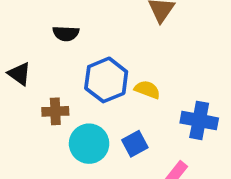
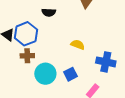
black semicircle: (66, 33) -> (49, 12), moved
blue hexagon: (106, 80) -> (26, 34), moved

